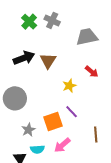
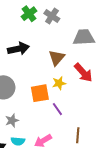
brown triangle: (48, 61) -> (57, 58), moved
red arrow: (92, 72) -> (83, 73), size x1.5
orange square: (53, 122) -> (40, 93), moved

